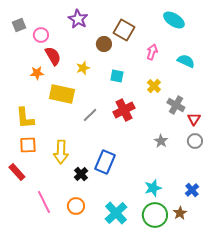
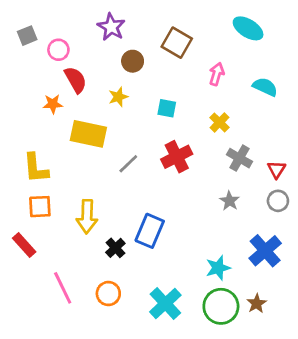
brown circle: (104, 44) -> (133, 61), moved
gray cross: (176, 105) -> (239, 158), moved
blue cross: (192, 190) -> (265, 251), moved, size x1.6

